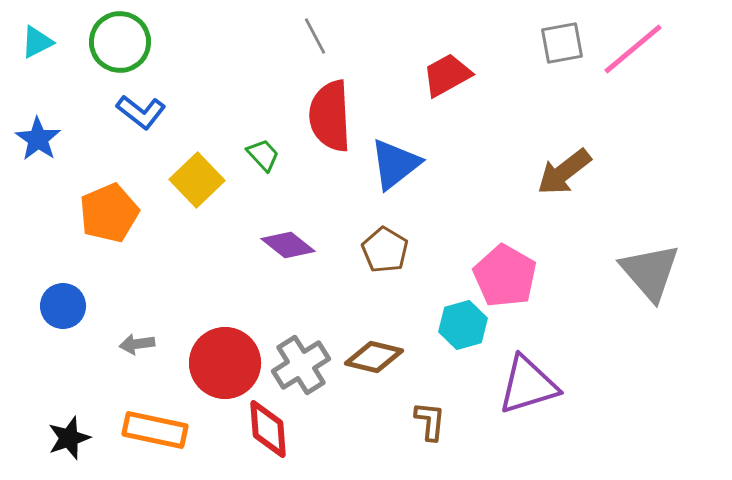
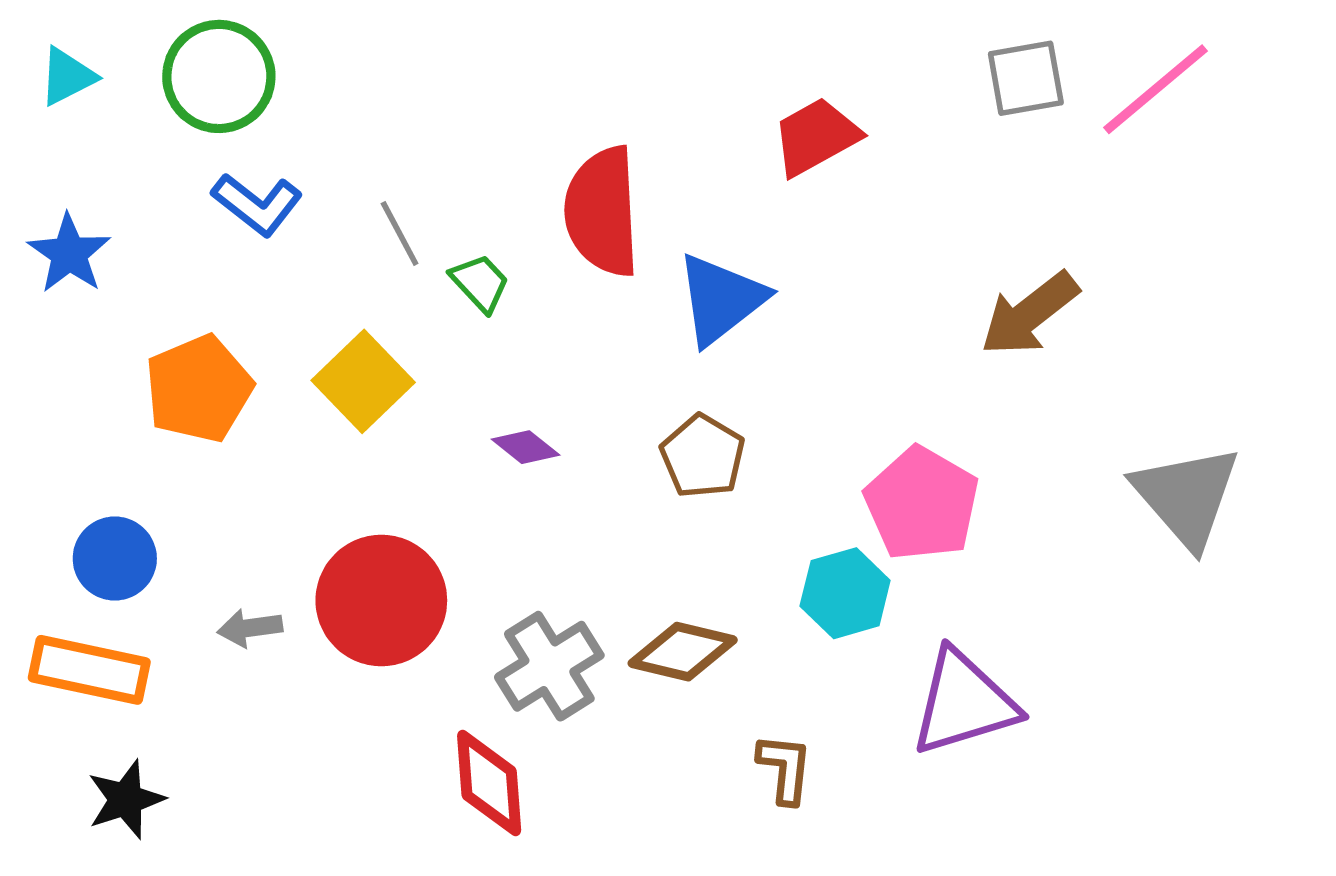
gray line: (315, 36) -> (400, 234), moved
yellow square: (197, 180) -> (363, 381), moved
purple diamond: (288, 245) -> (526, 447), size x0.7
red circle: (225, 363) -> (381, 600), moved
orange rectangle: (155, 430) -> (89, 670), moved

